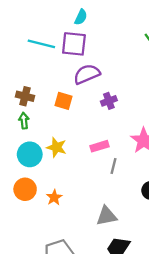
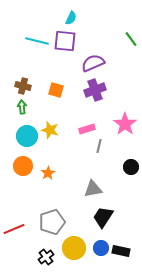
purple semicircle: (87, 74) -> (93, 63), moved
purple cross: (109, 101) -> (95, 90), size x1.5

